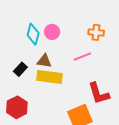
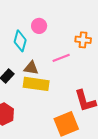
pink circle: (52, 32) -> (39, 26), moved
pink line: (82, 57) -> (61, 58), moved

